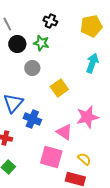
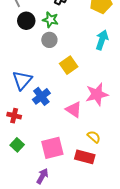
gray circle: (32, 68) -> (49, 40), moved
blue cross: (32, 119) -> (41, 96), turned 30
pink square: (51, 157) -> (52, 148), moved, turned -30

